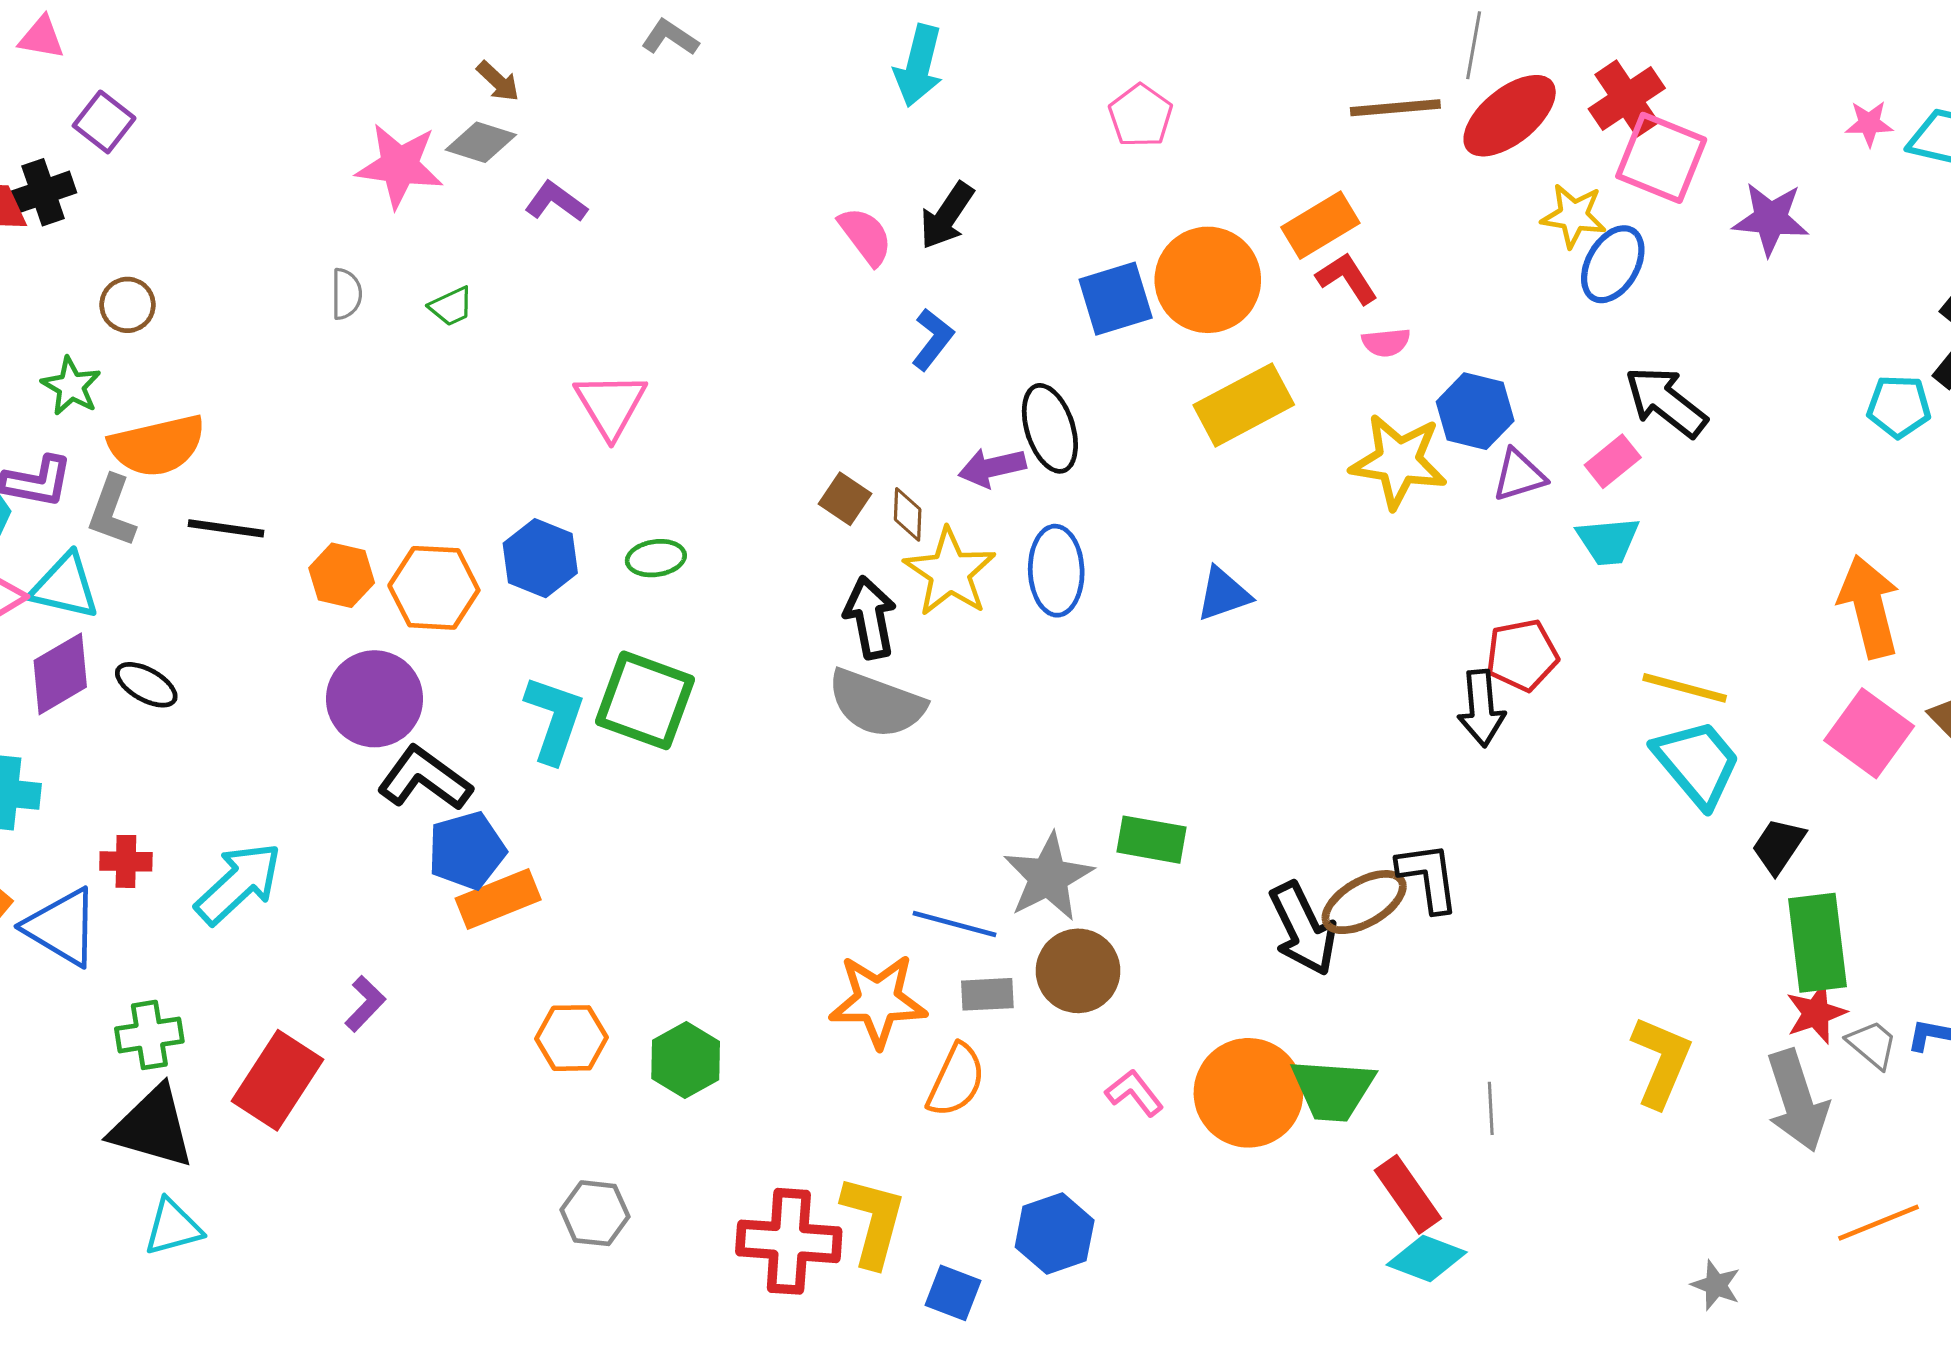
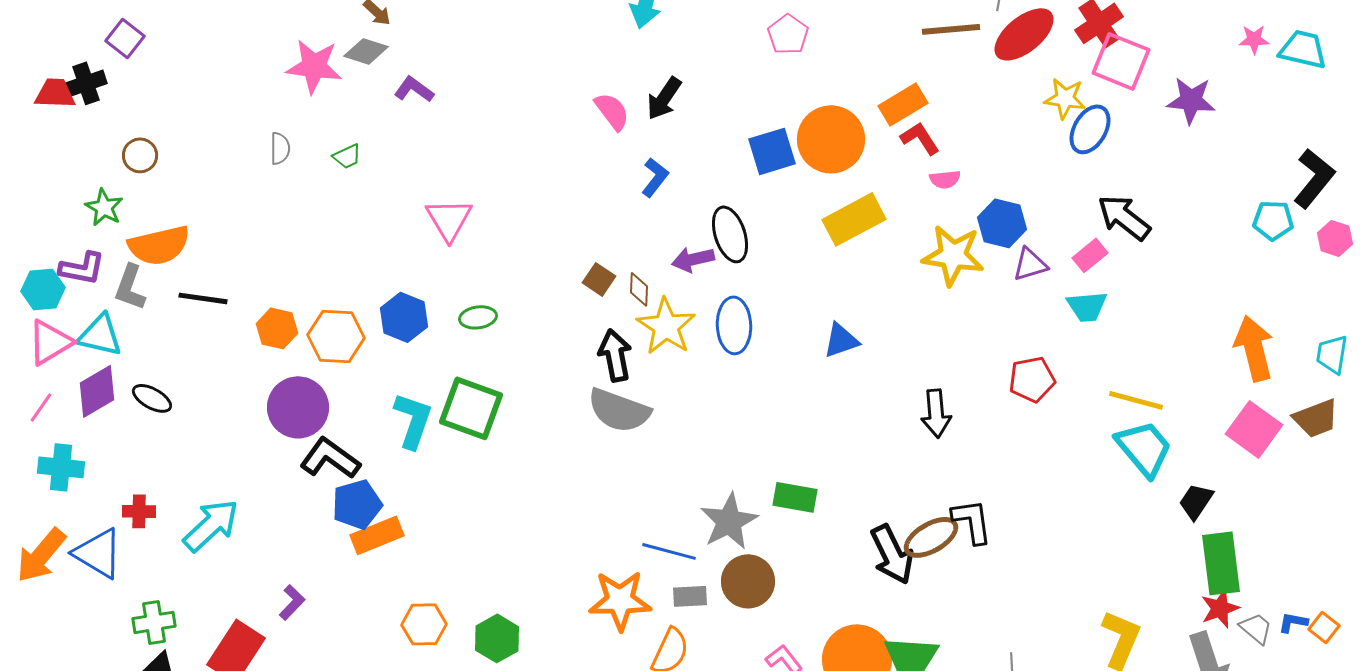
black arrow: (1481, 708) -> (936, 413), moved

